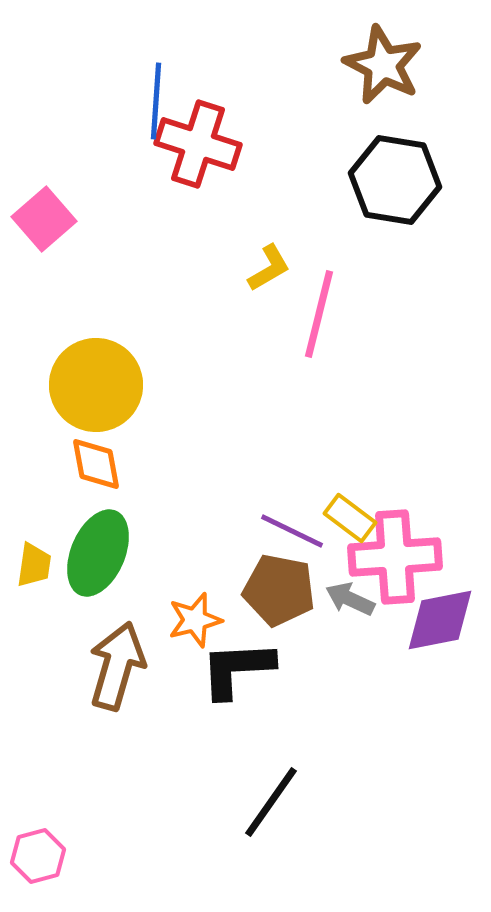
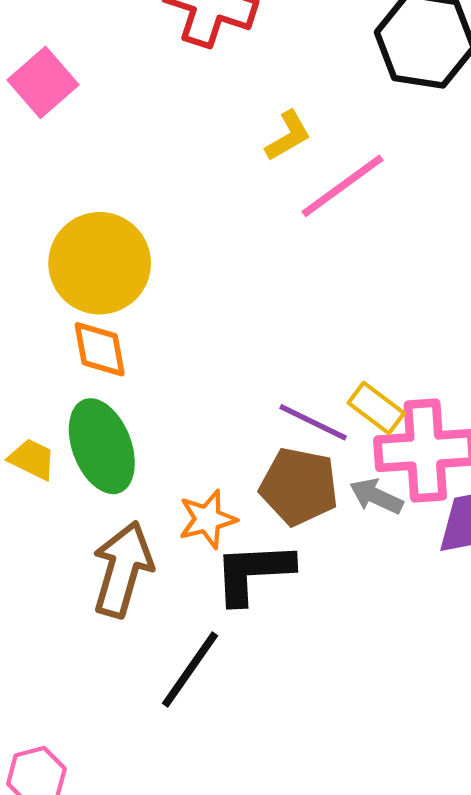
pink line: (319, 314) -> (343, 186), turned 40
green ellipse: (98, 553) -> (102, 446), turned -44
yellow trapezoid: (34, 565) -> (32, 459), turned -72
black line: (271, 802) -> (190, 669), moved

